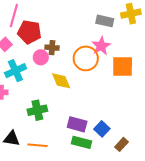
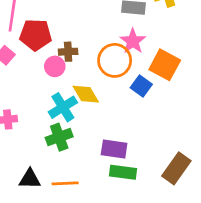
orange square: (123, 66) -> (165, 65), turned 35
cyan cross: (15, 71) -> (63, 107), moved
blue square: (102, 129) -> (141, 86), moved
brown rectangle: (122, 144) -> (176, 168), size x1.6

